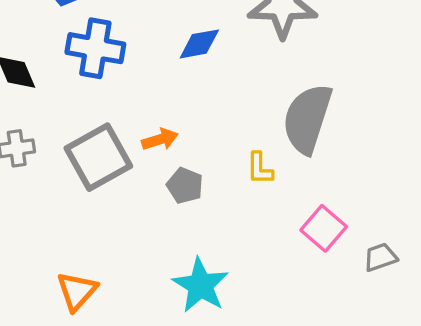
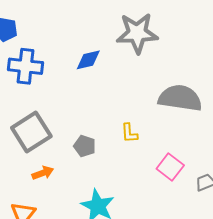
gray semicircle: (307, 119) -> (180, 98), moved, turned 84
orange arrow: (160, 139) -> (43, 173), moved

